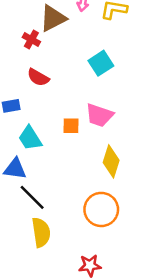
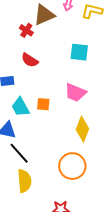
cyan square: (101, 63) -> (79, 52), turned 36
orange square: (71, 126) -> (43, 104), moved

